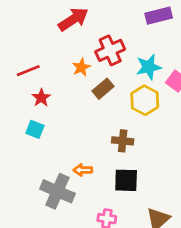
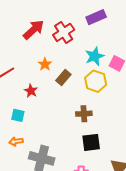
red cross: (110, 50) -> (64, 32), moved
red star: (41, 98) -> (31, 91), moved
orange arrow: (83, 170) -> (16, 141), moved

